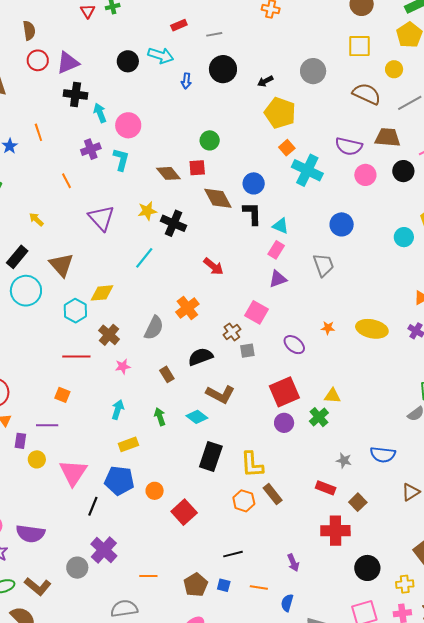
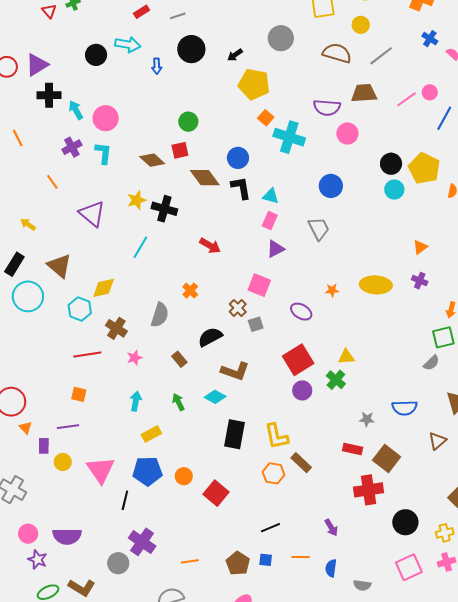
black circle: (403, 171) -> (391, 164), moved
orange cross: (187, 308) -> (190, 291), size x0.7
brown square: (358, 502) -> (387, 458), size x1.5

